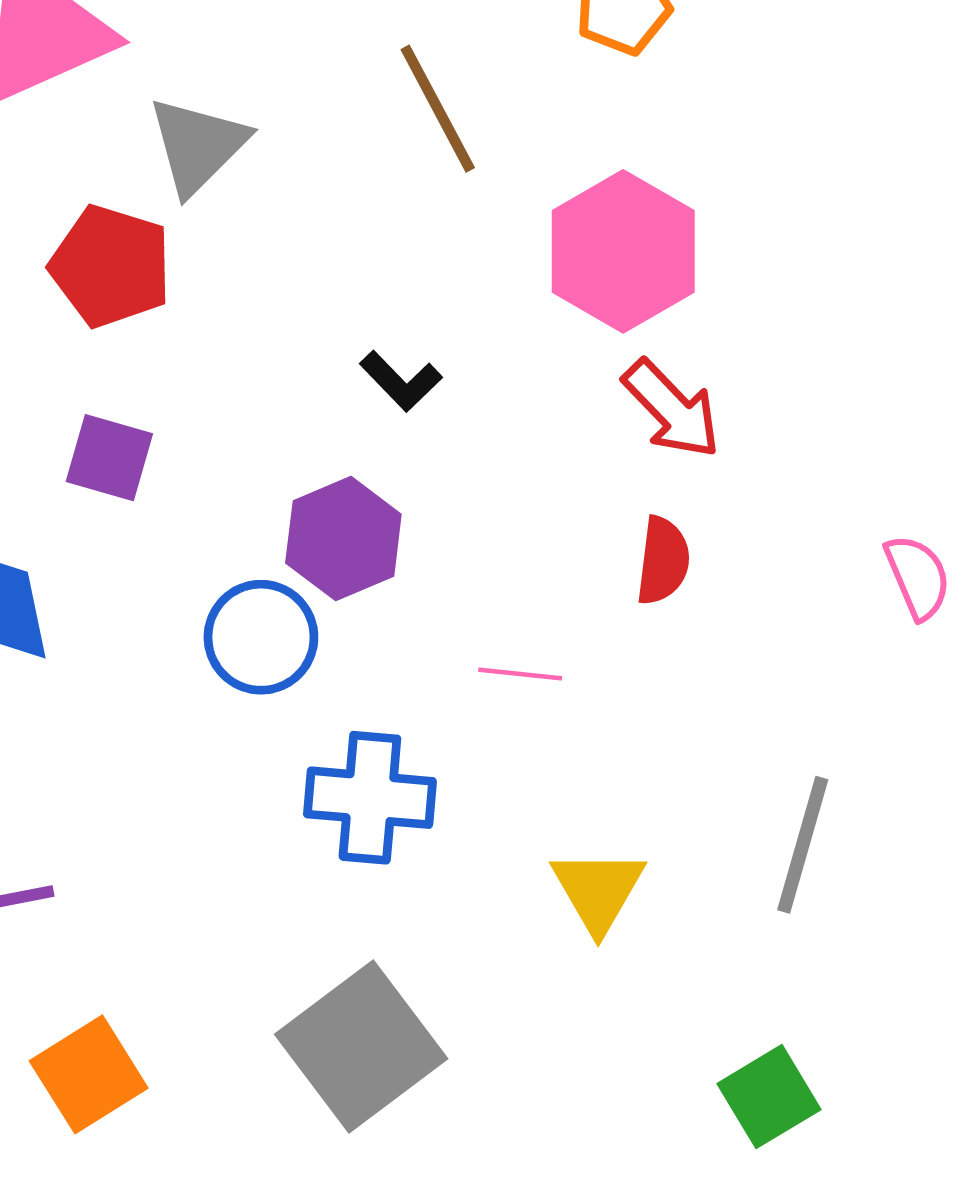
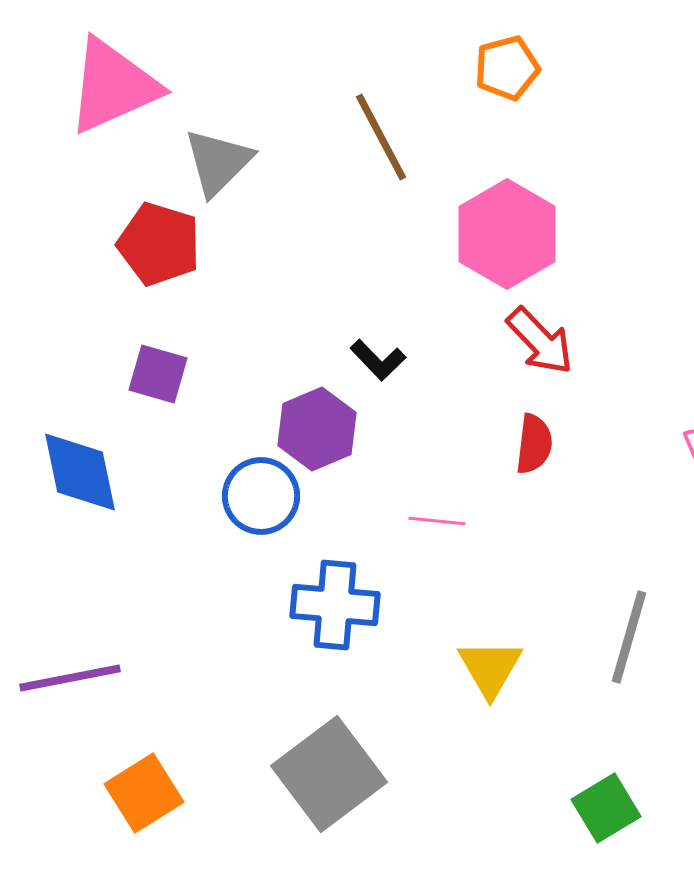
black L-shape: (401, 381) -> (378, 360), moved

